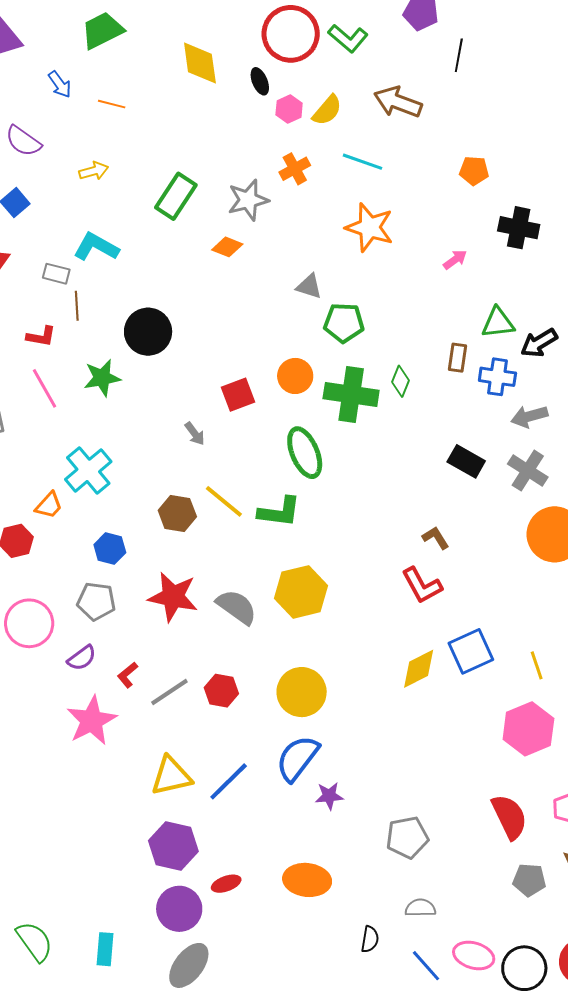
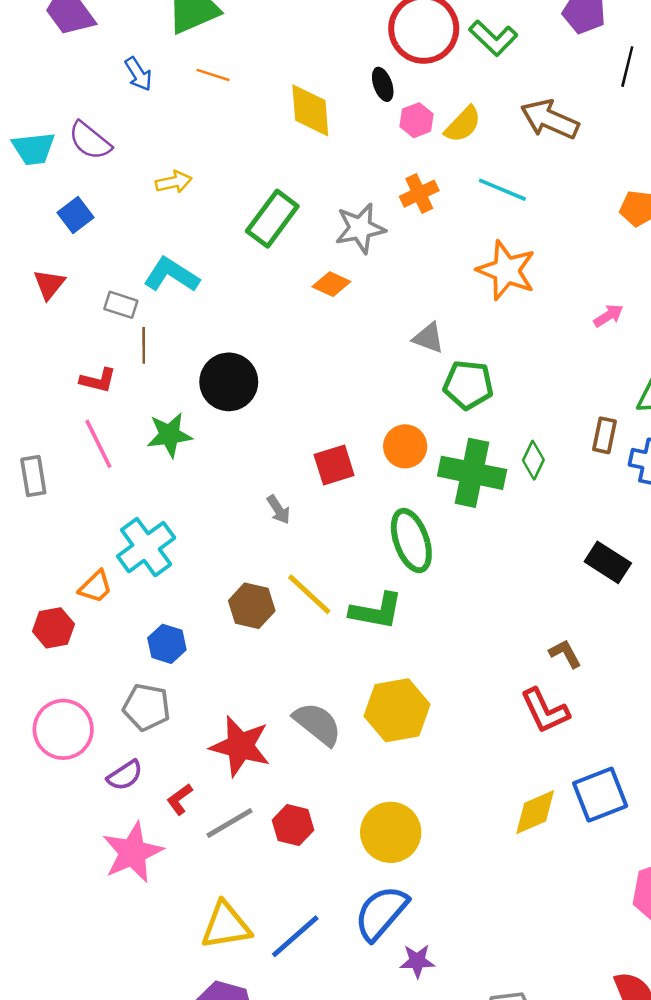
yellow diamond: (200, 63) -> (310, 110), moved
orange line: (112, 104) -> (213, 75), moved
red star: (173, 597) -> (240, 746), moved

